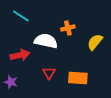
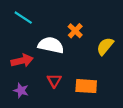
orange cross: (68, 28) -> (75, 31), turned -32
purple star: (11, 82) -> (21, 90), moved

